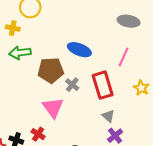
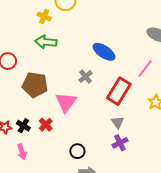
brown pentagon: (51, 70) -> (35, 85), moved
gray cross: (72, 85) -> (86, 77), moved
red rectangle: (103, 85) -> (119, 91), turned 36

